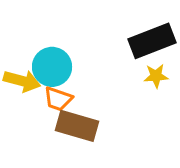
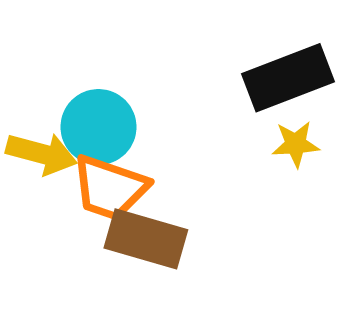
orange trapezoid: (58, 99) -> (110, 188), size x1.4

